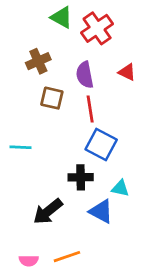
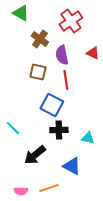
green triangle: (61, 17) -> (21, 13), moved
brown cross: (38, 61) -> (40, 39), moved, turned -30
blue square: (101, 145) -> (52, 105), moved
cyan line: (20, 147) -> (13, 128), moved, turned 42
blue triangle: (101, 211) -> (72, 166), moved

